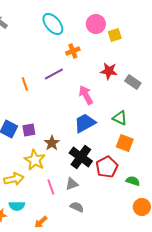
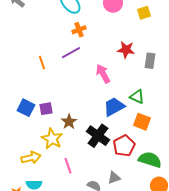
yellow square: (115, 35) -> (144, 13), moved
orange cross: (73, 51) -> (79, 30), moved
gray rectangle: (133, 82) -> (150, 61), turned 63
blue trapezoid: (85, 123) -> (114, 107), moved
green semicircle: (133, 181) -> (150, 160), size x1.6
gray triangle: (72, 184) -> (114, 178), moved

